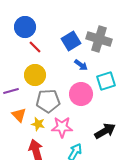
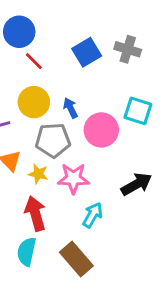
gray cross: (99, 39) -> (128, 49), size x0.7
blue arrow: (81, 65) -> (70, 108), moved, turned -152
cyan square: (106, 81) -> (138, 111), turned 36

